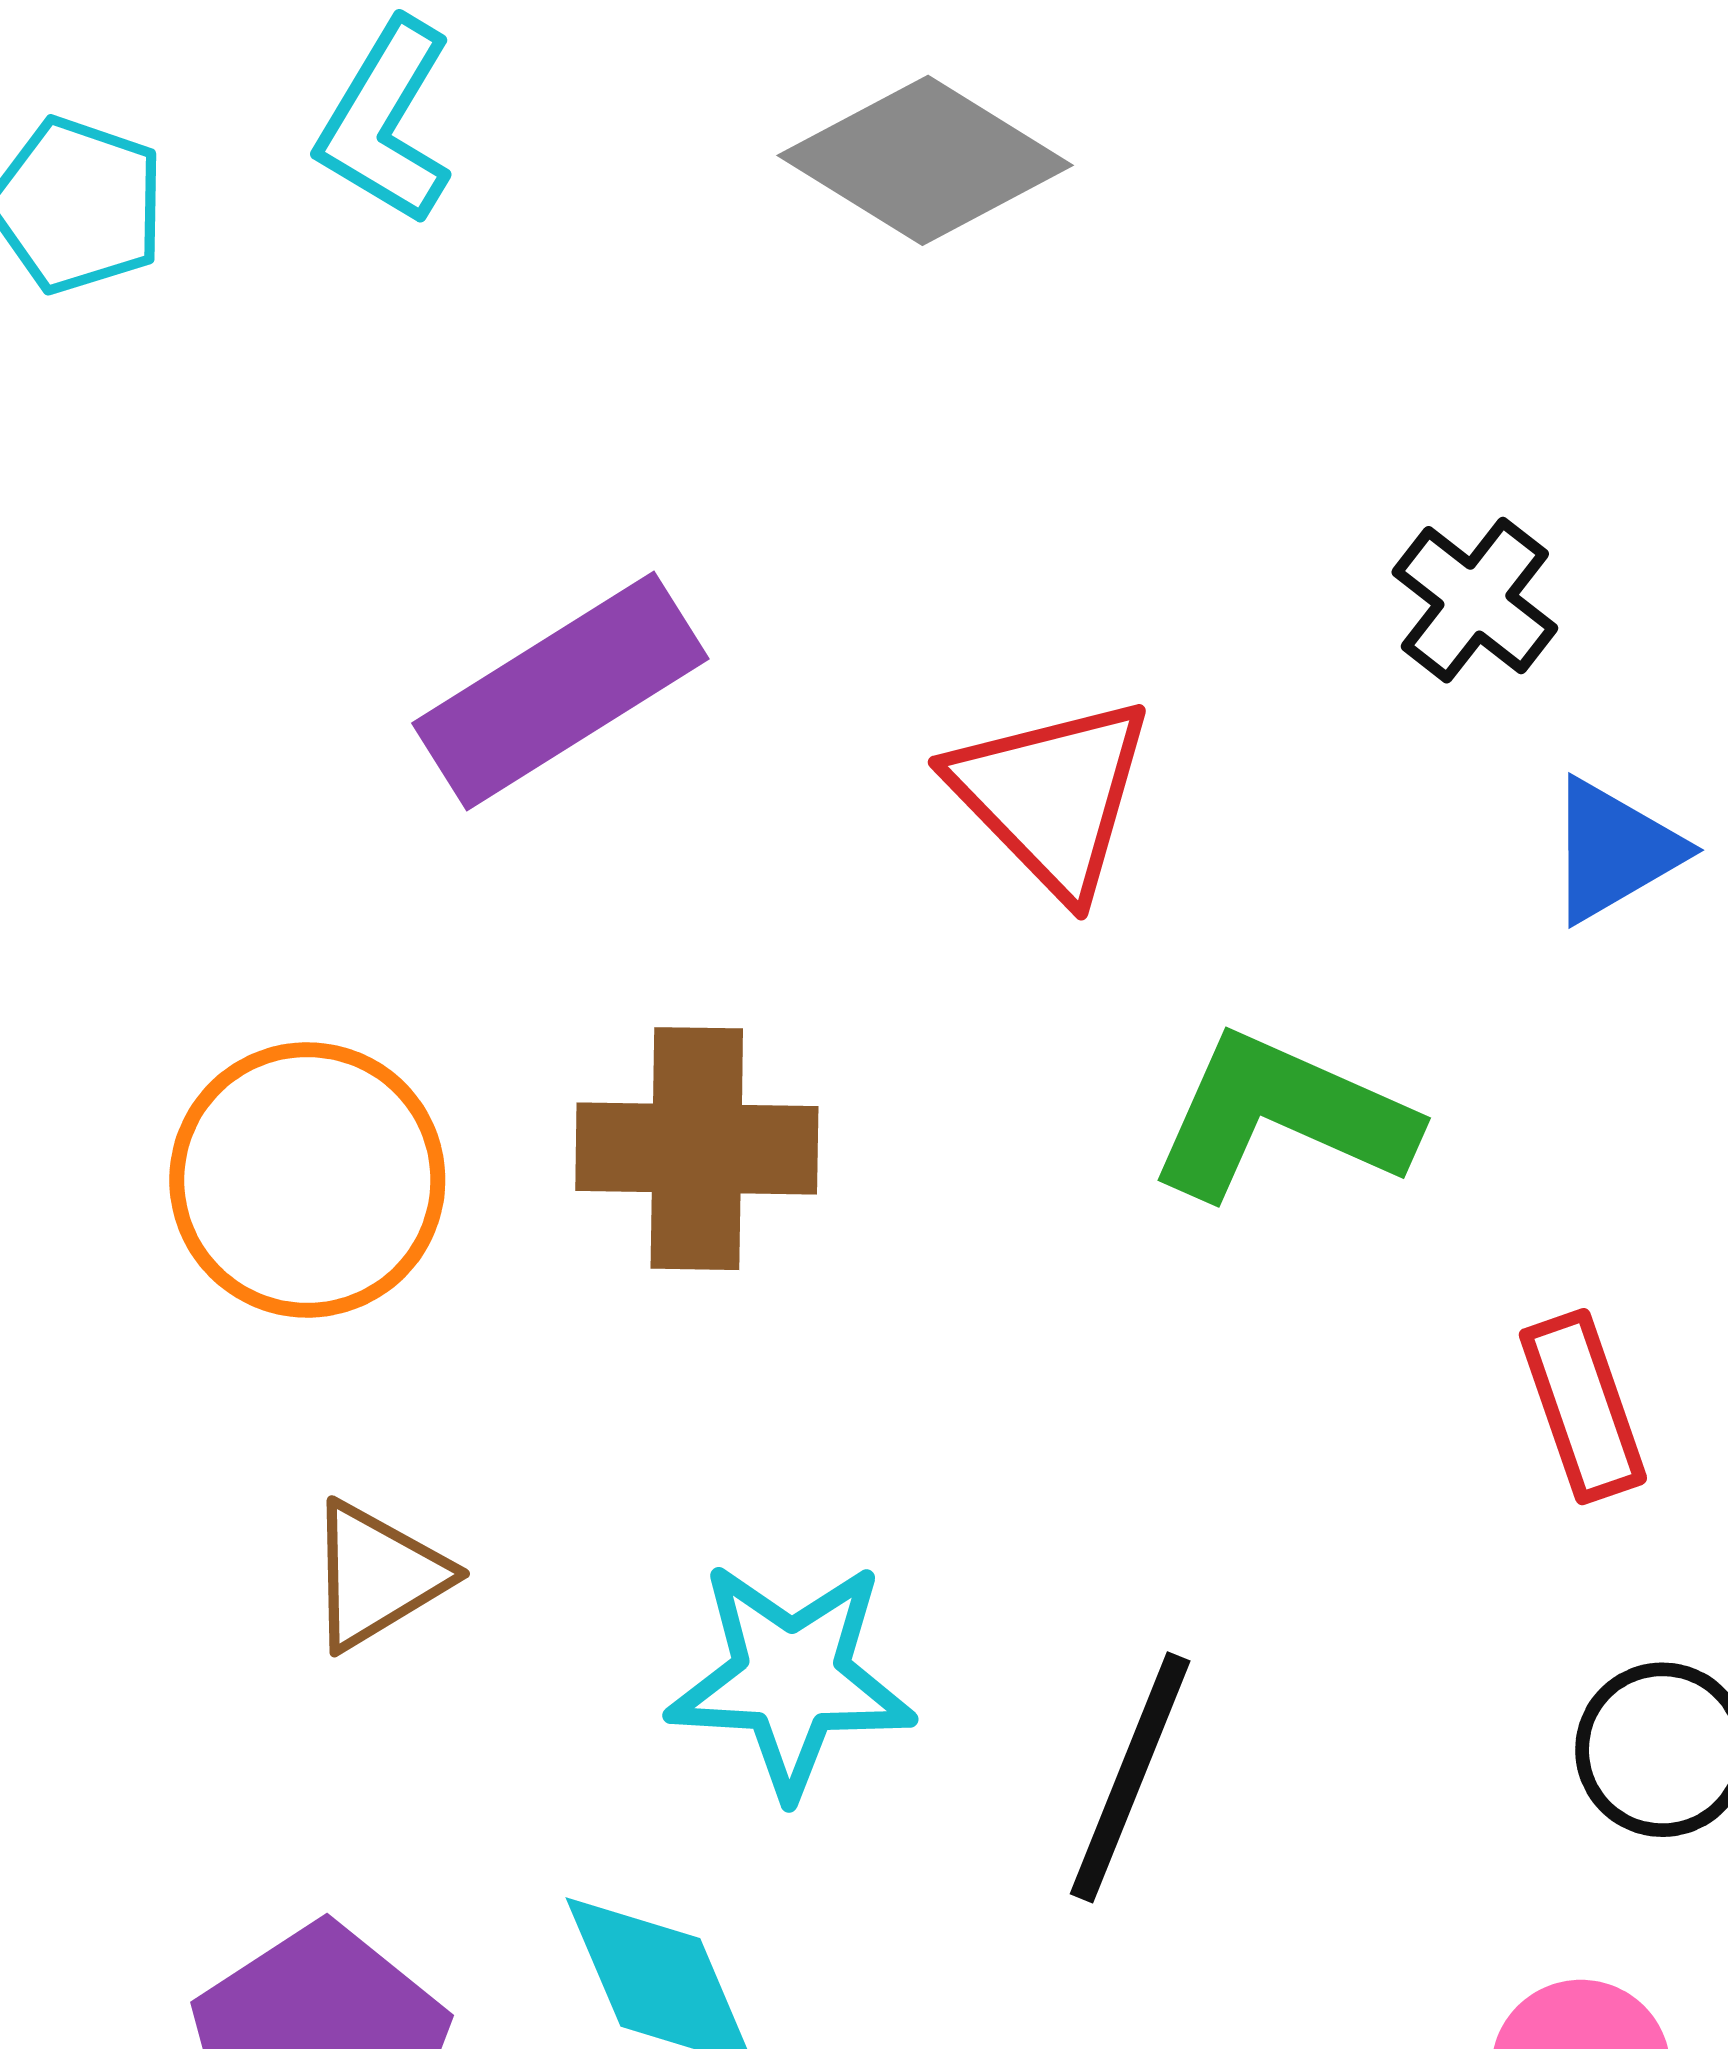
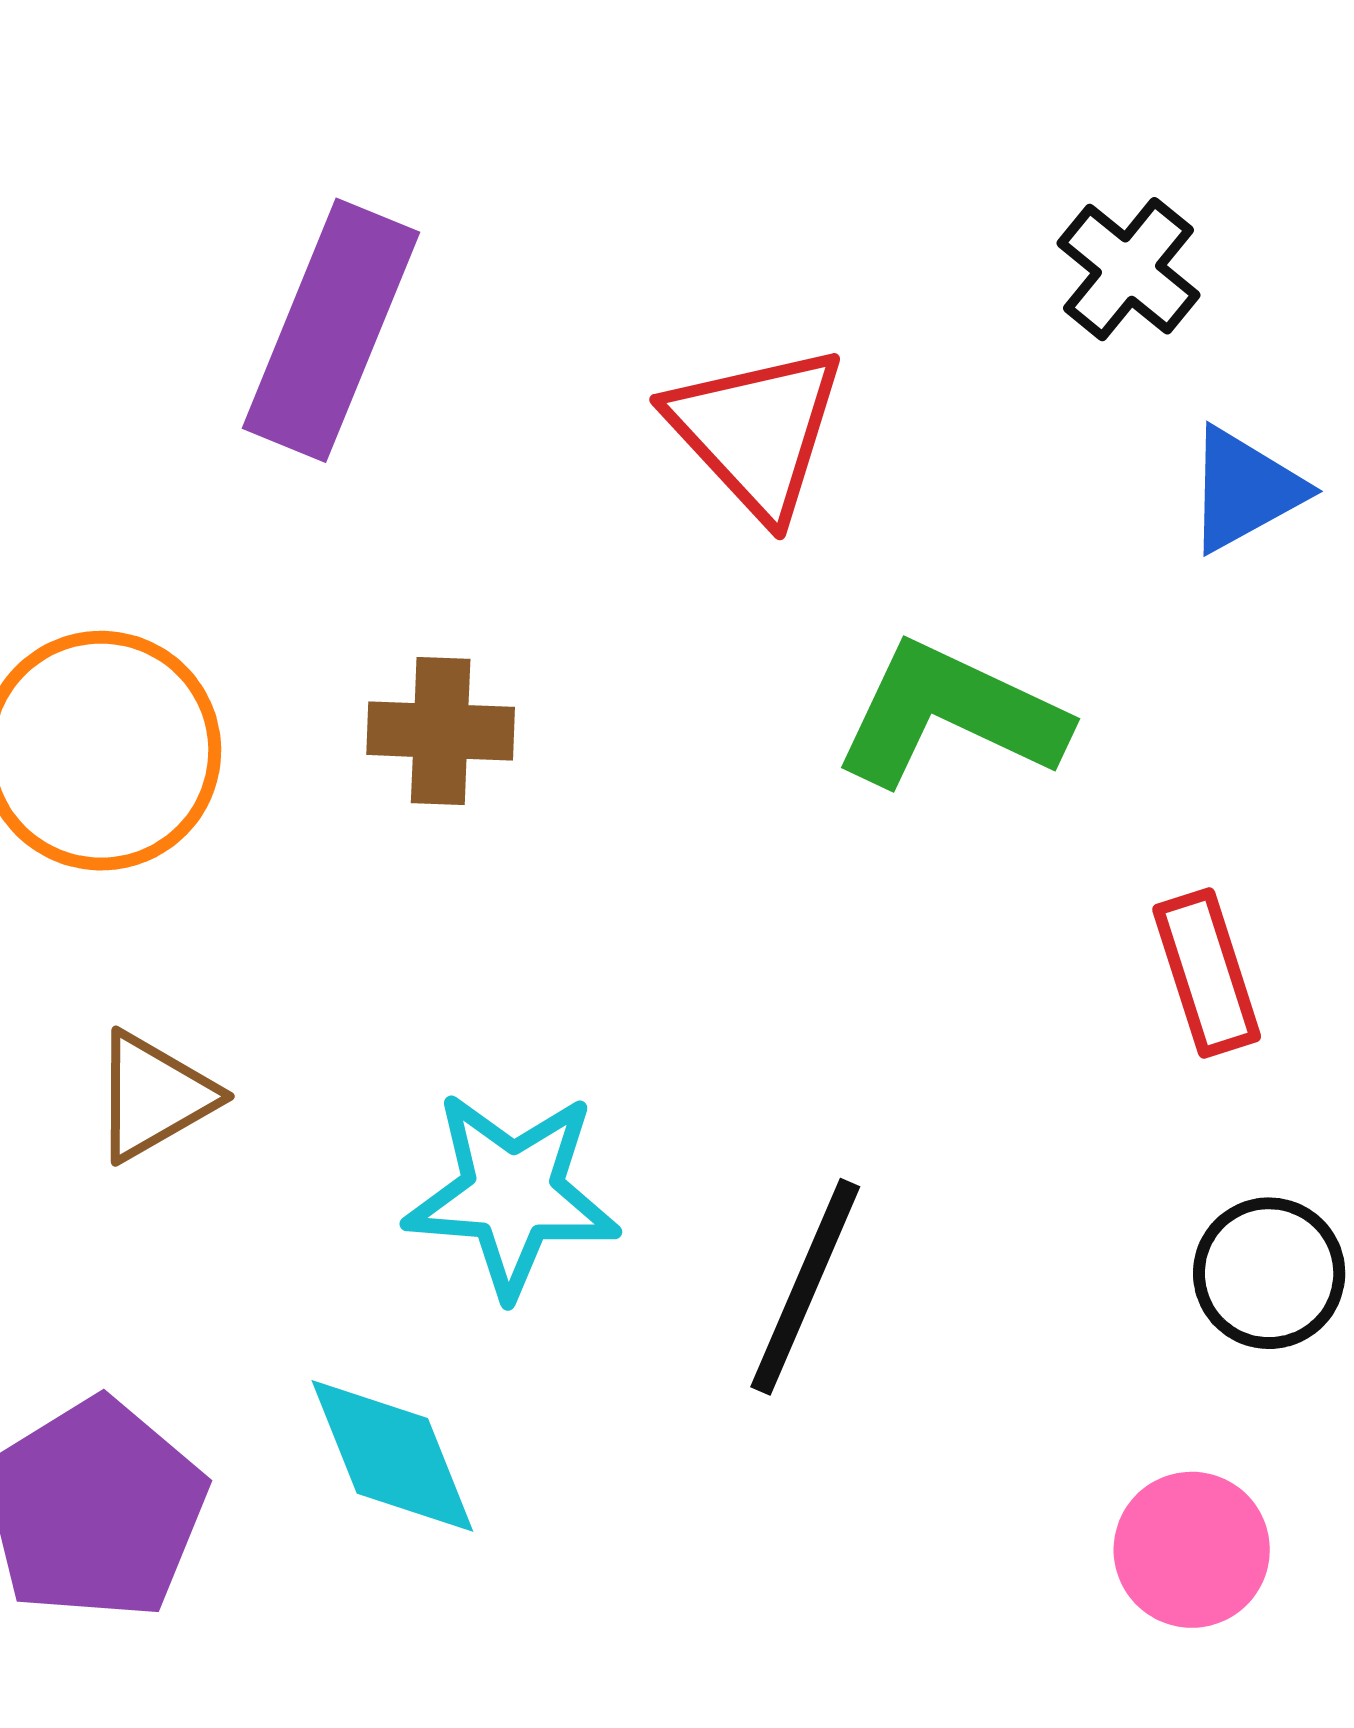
purple rectangle: (560, 691) -> (331, 330), turned -37
brown cross: (697, 1149) -> (441, 731), size x0.7

